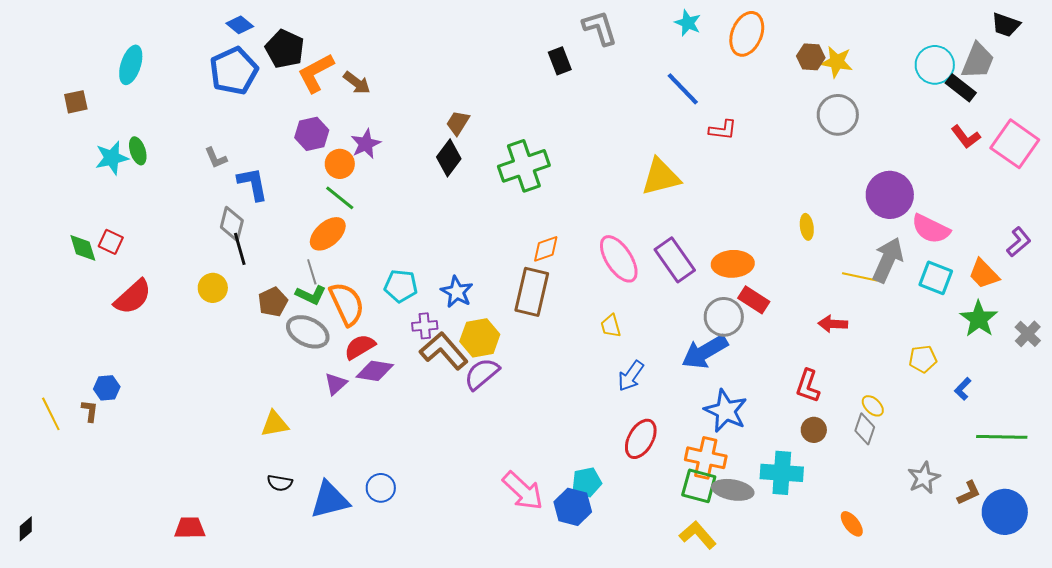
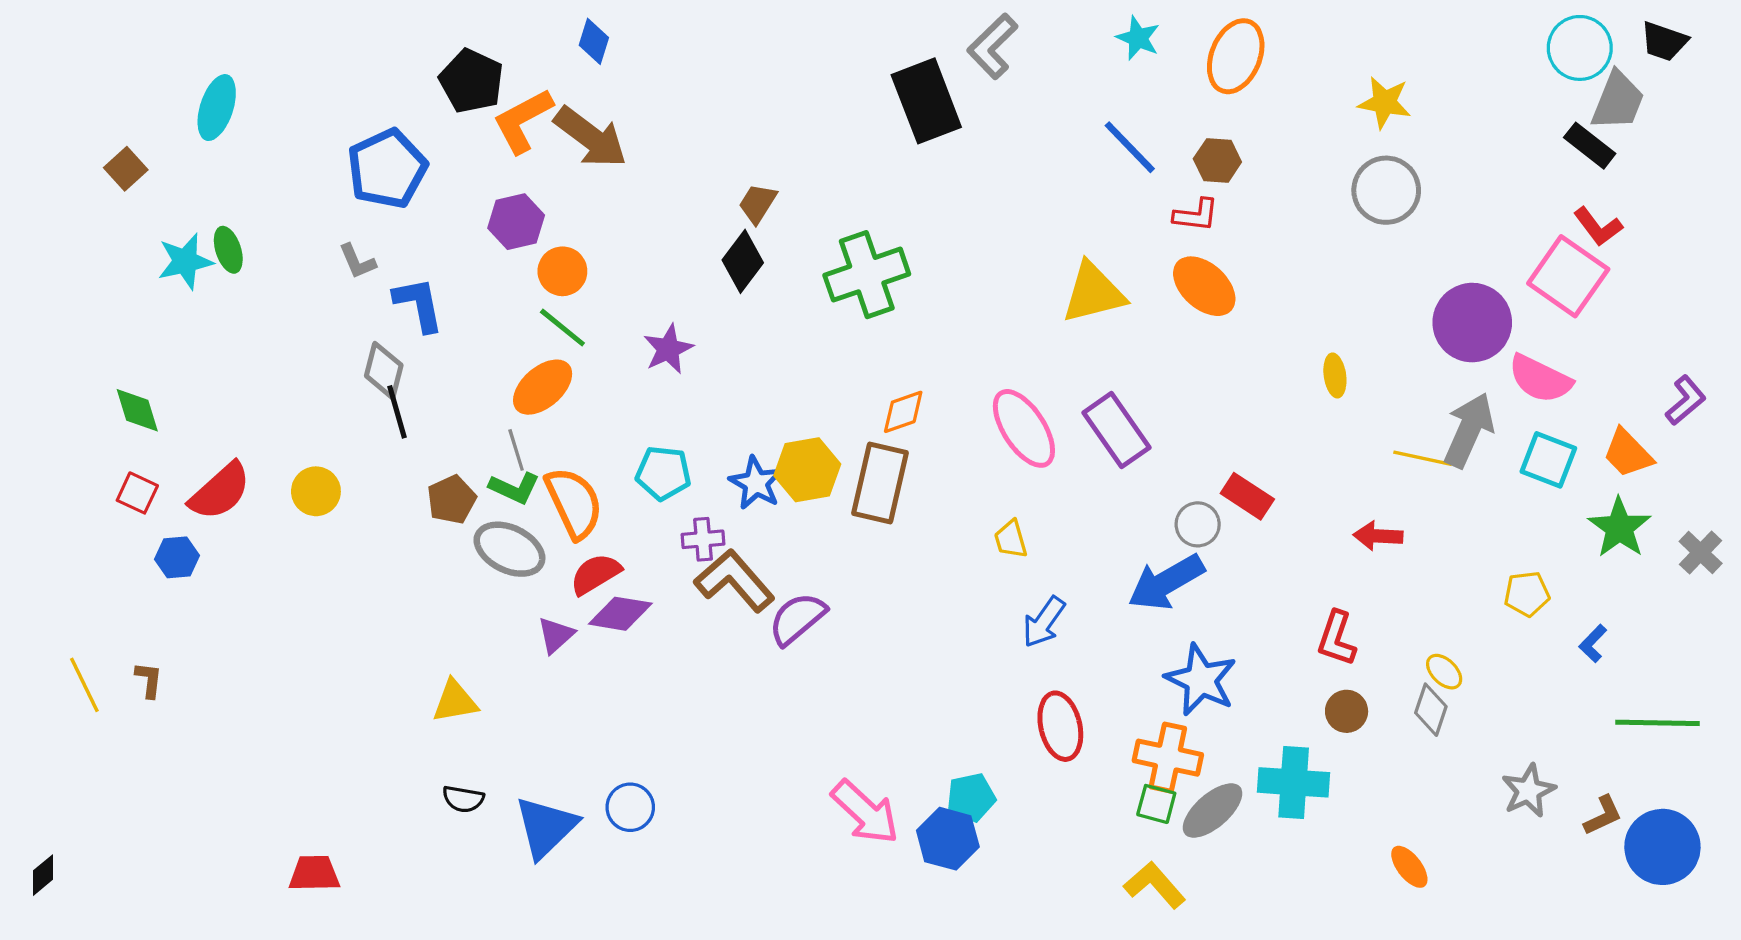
blue diamond: (240, 25) -> (594, 41), moved, turned 68
gray L-shape: (600, 28) -> (993, 46), turned -117
brown hexagon: (811, 57) -> (1217, 160), moved
black rectangle: (560, 61) -> (926, 101), size x1.8
cyan circle: (935, 65) -> (1580, 48), moved
blue pentagon: (234, 71) -> (387, 169), moved
brown arrow: (357, 83) -> (591, 137), size x1.6
brown square: (76, 102) -> (126, 169), turned -30
purple star: (366, 144) -> (668, 349), moved
pink square: (1015, 144) -> (1568, 276), moved
red square: (111, 242) -> (137, 493), moved
orange ellipse: (733, 264) -> (1204, 286), moved, turned 45
yellow circle: (213, 288) -> (316, 491), moved
gray circle: (724, 317) -> (1198, 524), size x0.7
yellow hexagon: (480, 338) -> (807, 470), moved
blue hexagon: (107, 388) -> (177, 557), moved
red ellipse: (641, 439) -> (1060, 726), turned -42
green square: (699, 486) -> (1156, 804), size x0.7
gray ellipse: (733, 490) -> (1213, 811), turned -51
blue triangle: (330, 500) -> (546, 827), turned -30

